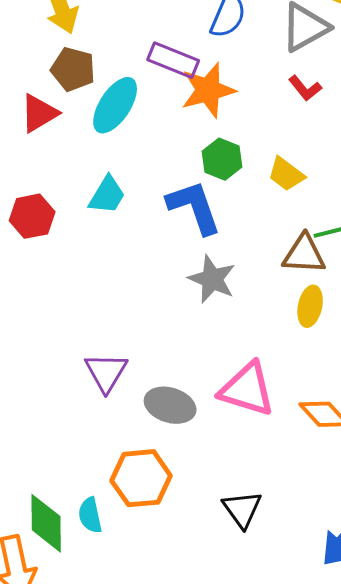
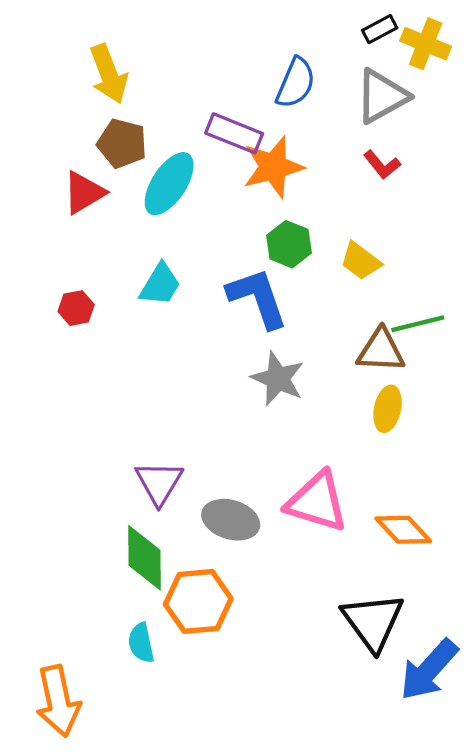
red hexagon: (32, 216) -> (76, 308), size x0.7
black triangle: (242, 509) -> (373, 622), moved, size x1.4
green diamond: (46, 523) -> (144, 558), moved

